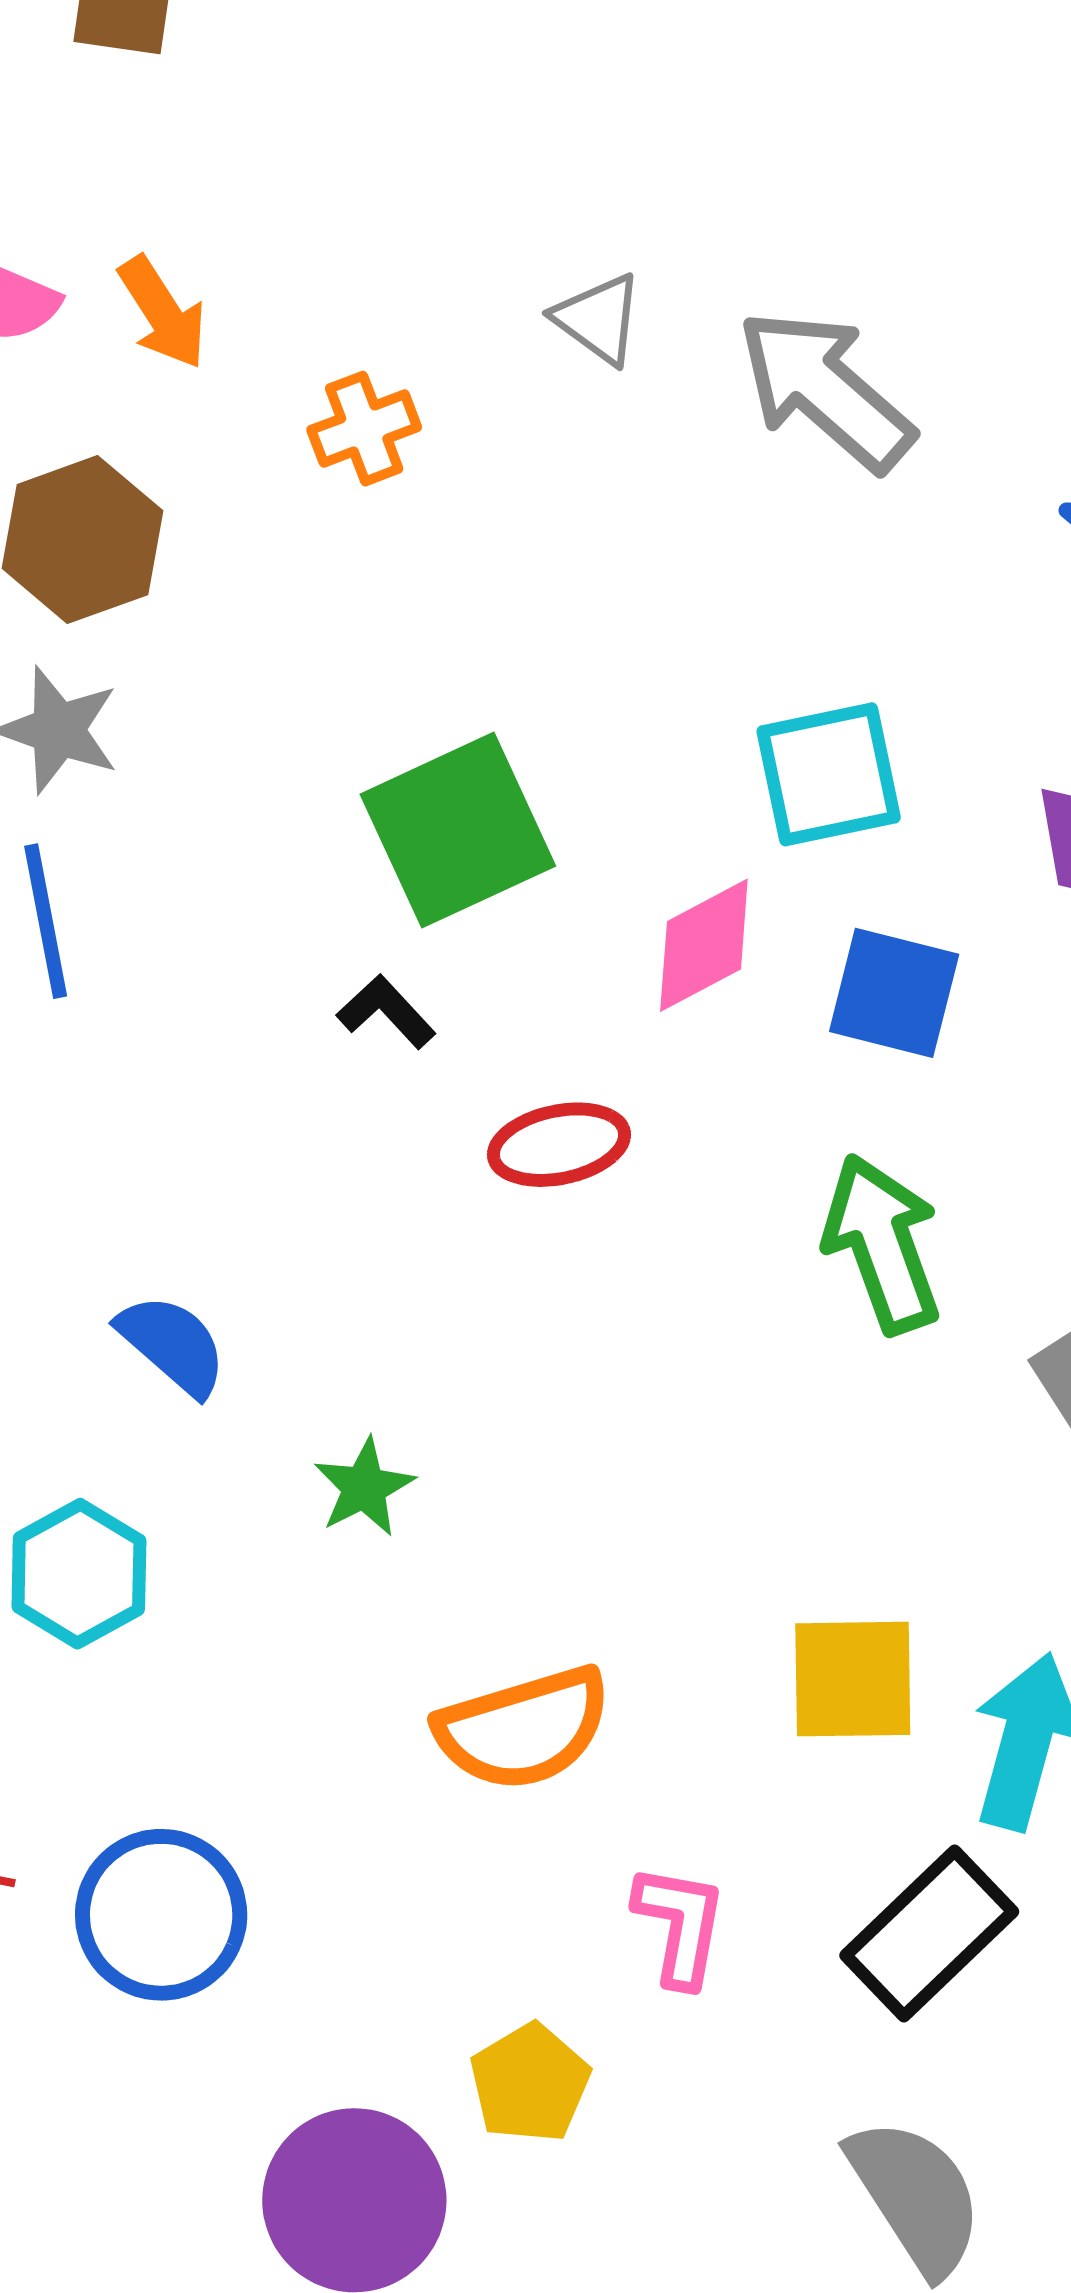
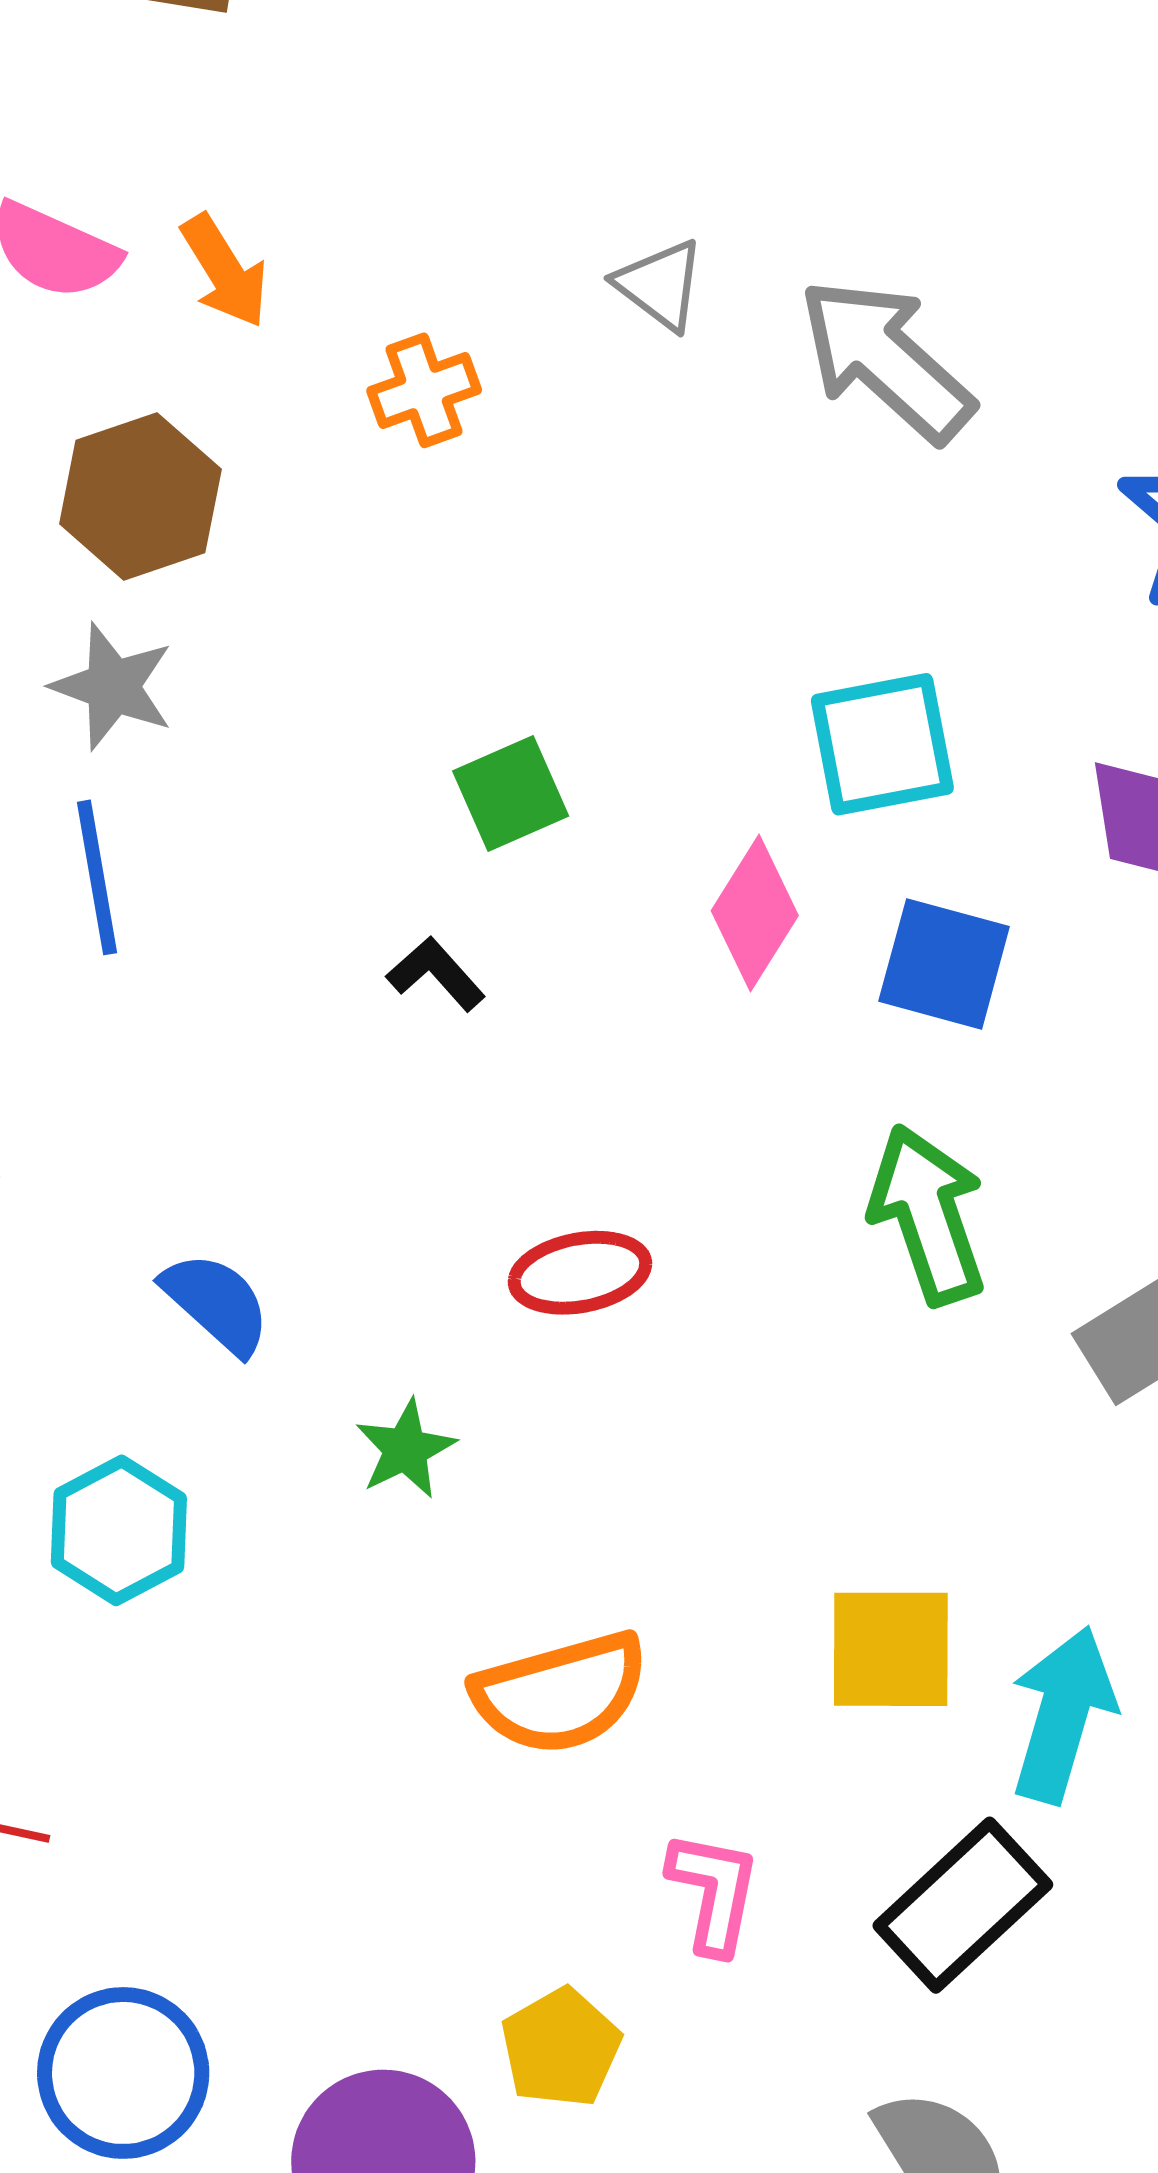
green square: (458, 830) -> (511, 794), size x0.6
pink diamond: (704, 945) -> (755, 913), turned -31
red ellipse: (559, 1145) -> (580, 1273), moved
blue circle: (161, 1915) -> (123, 2073), moved

